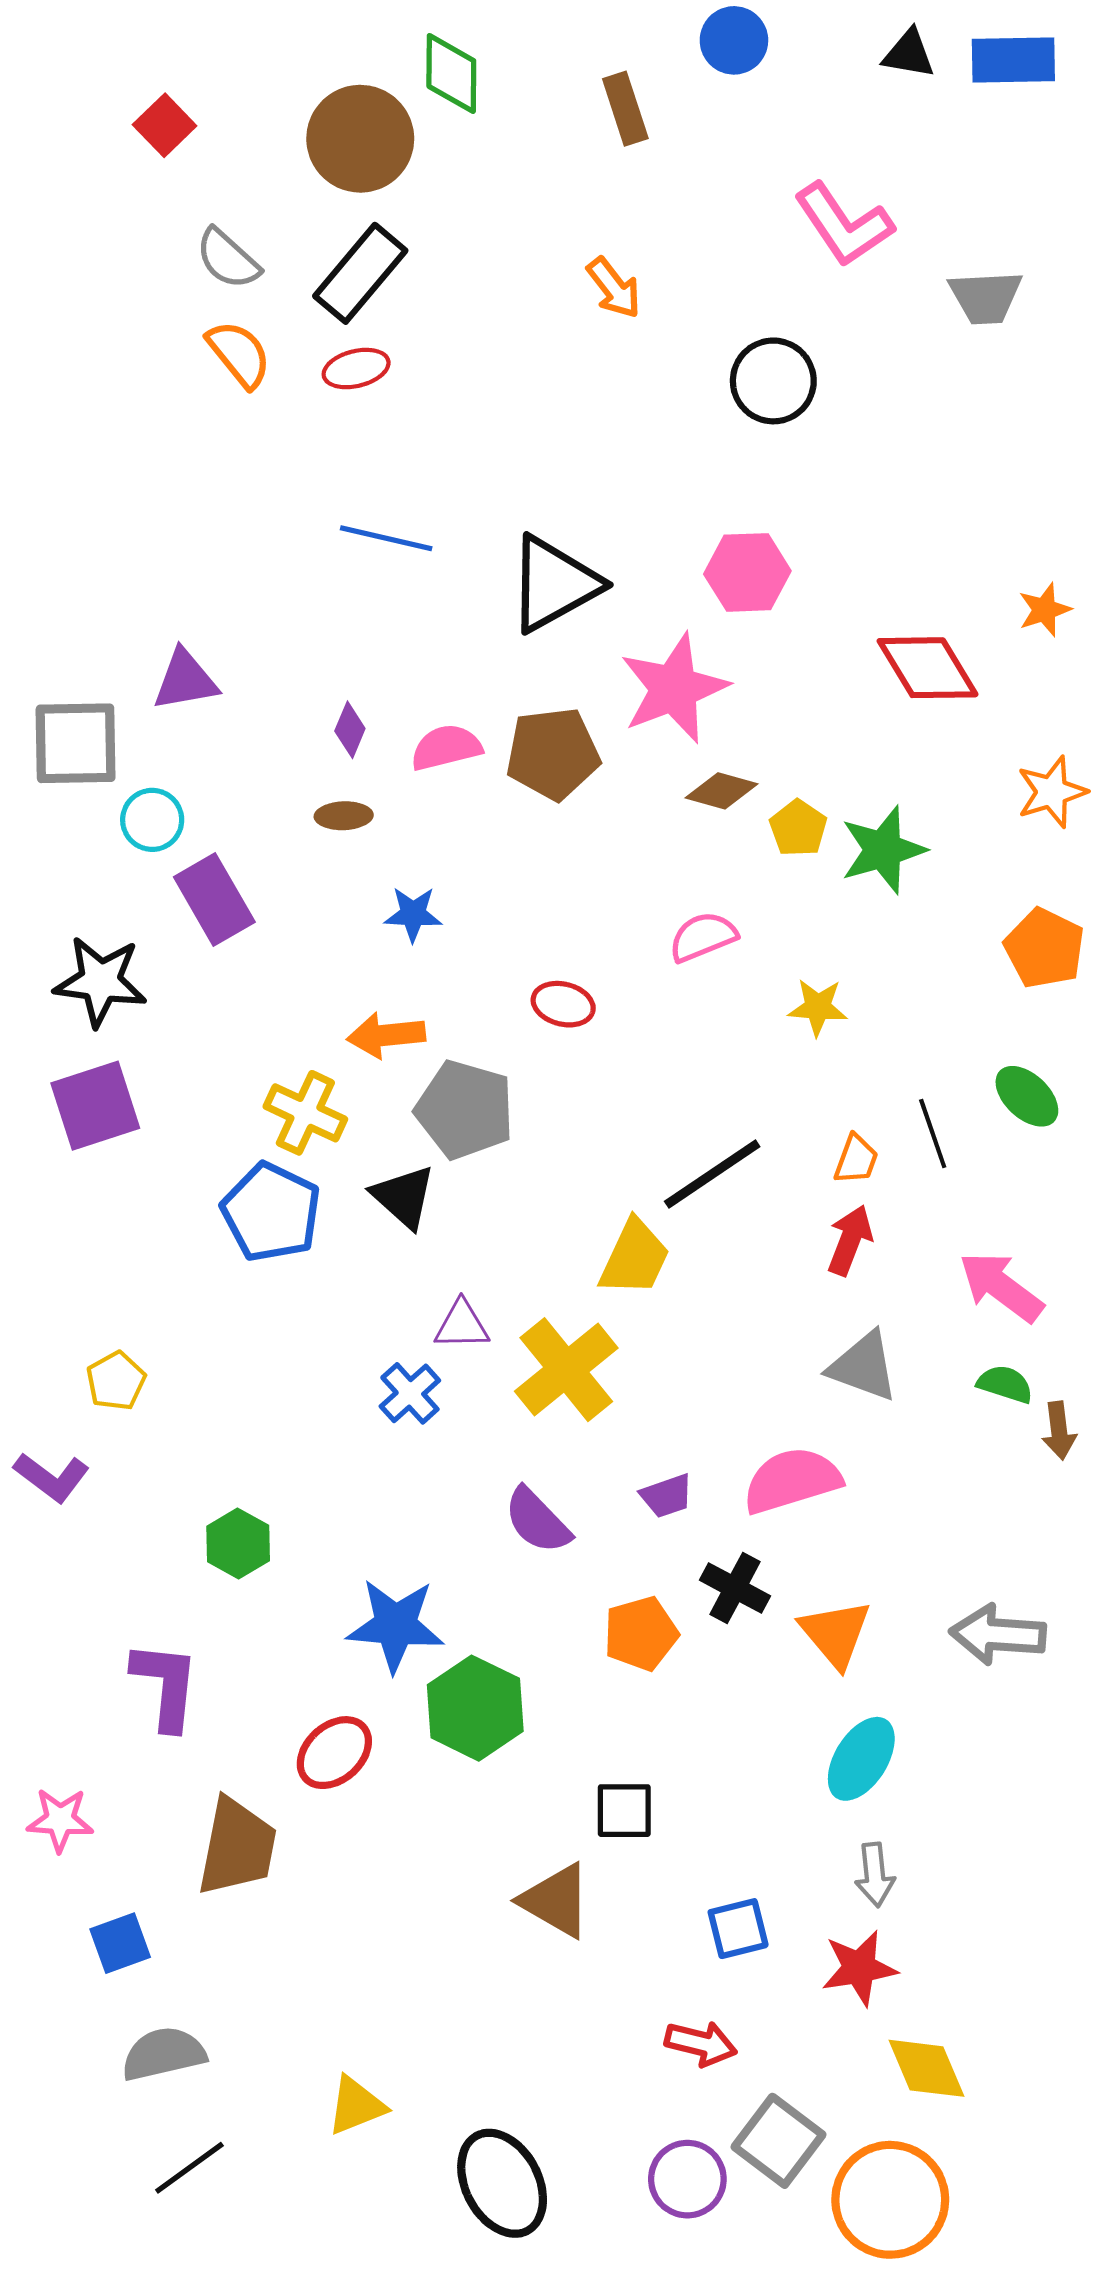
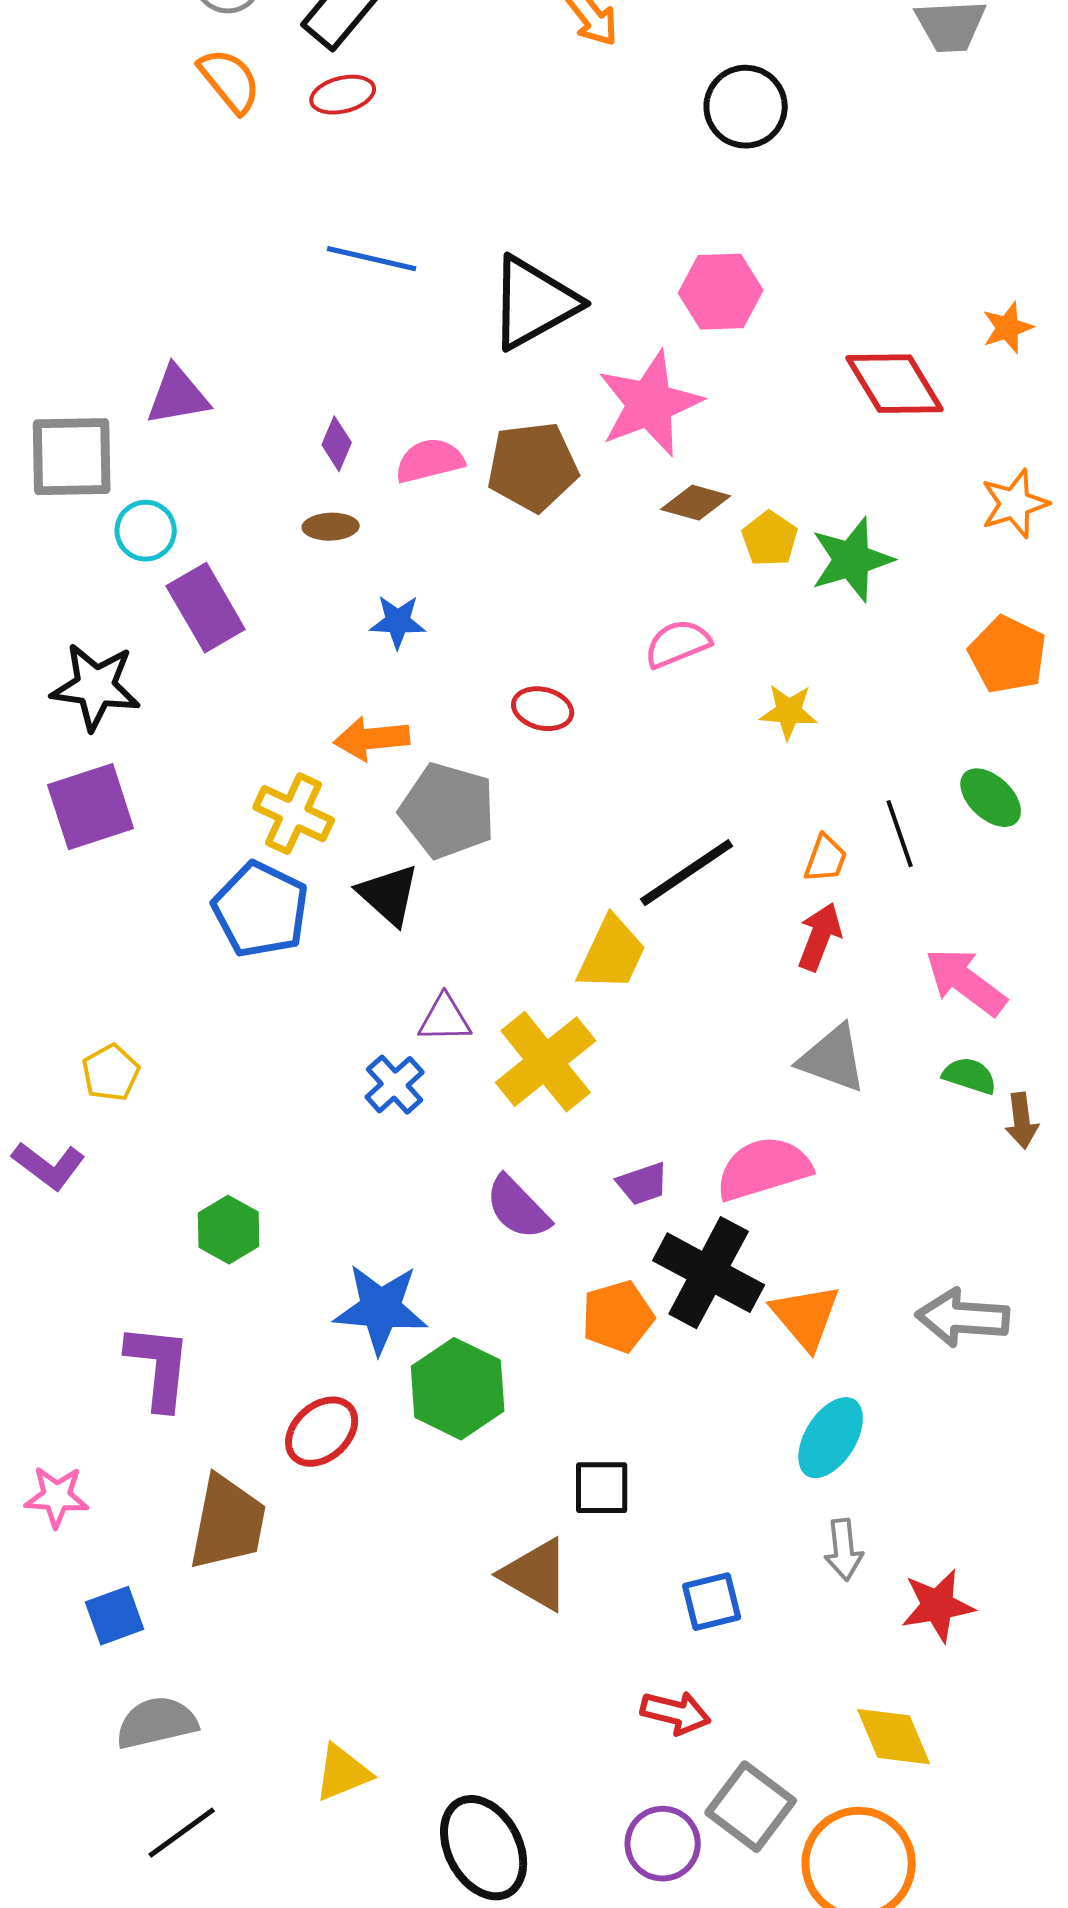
black cross: (735, 1588) -> (709, 1273), size x1.6
red star: (859, 1968) -> (938, 1606), moved

